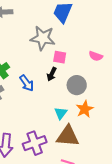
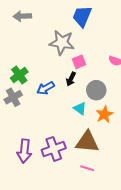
pink square: (60, 57) -> (79, 62), turned -32
blue arrow: (27, 83) -> (46, 88), turned 96
cyan triangle: (61, 113) -> (80, 108), moved, turned -32

